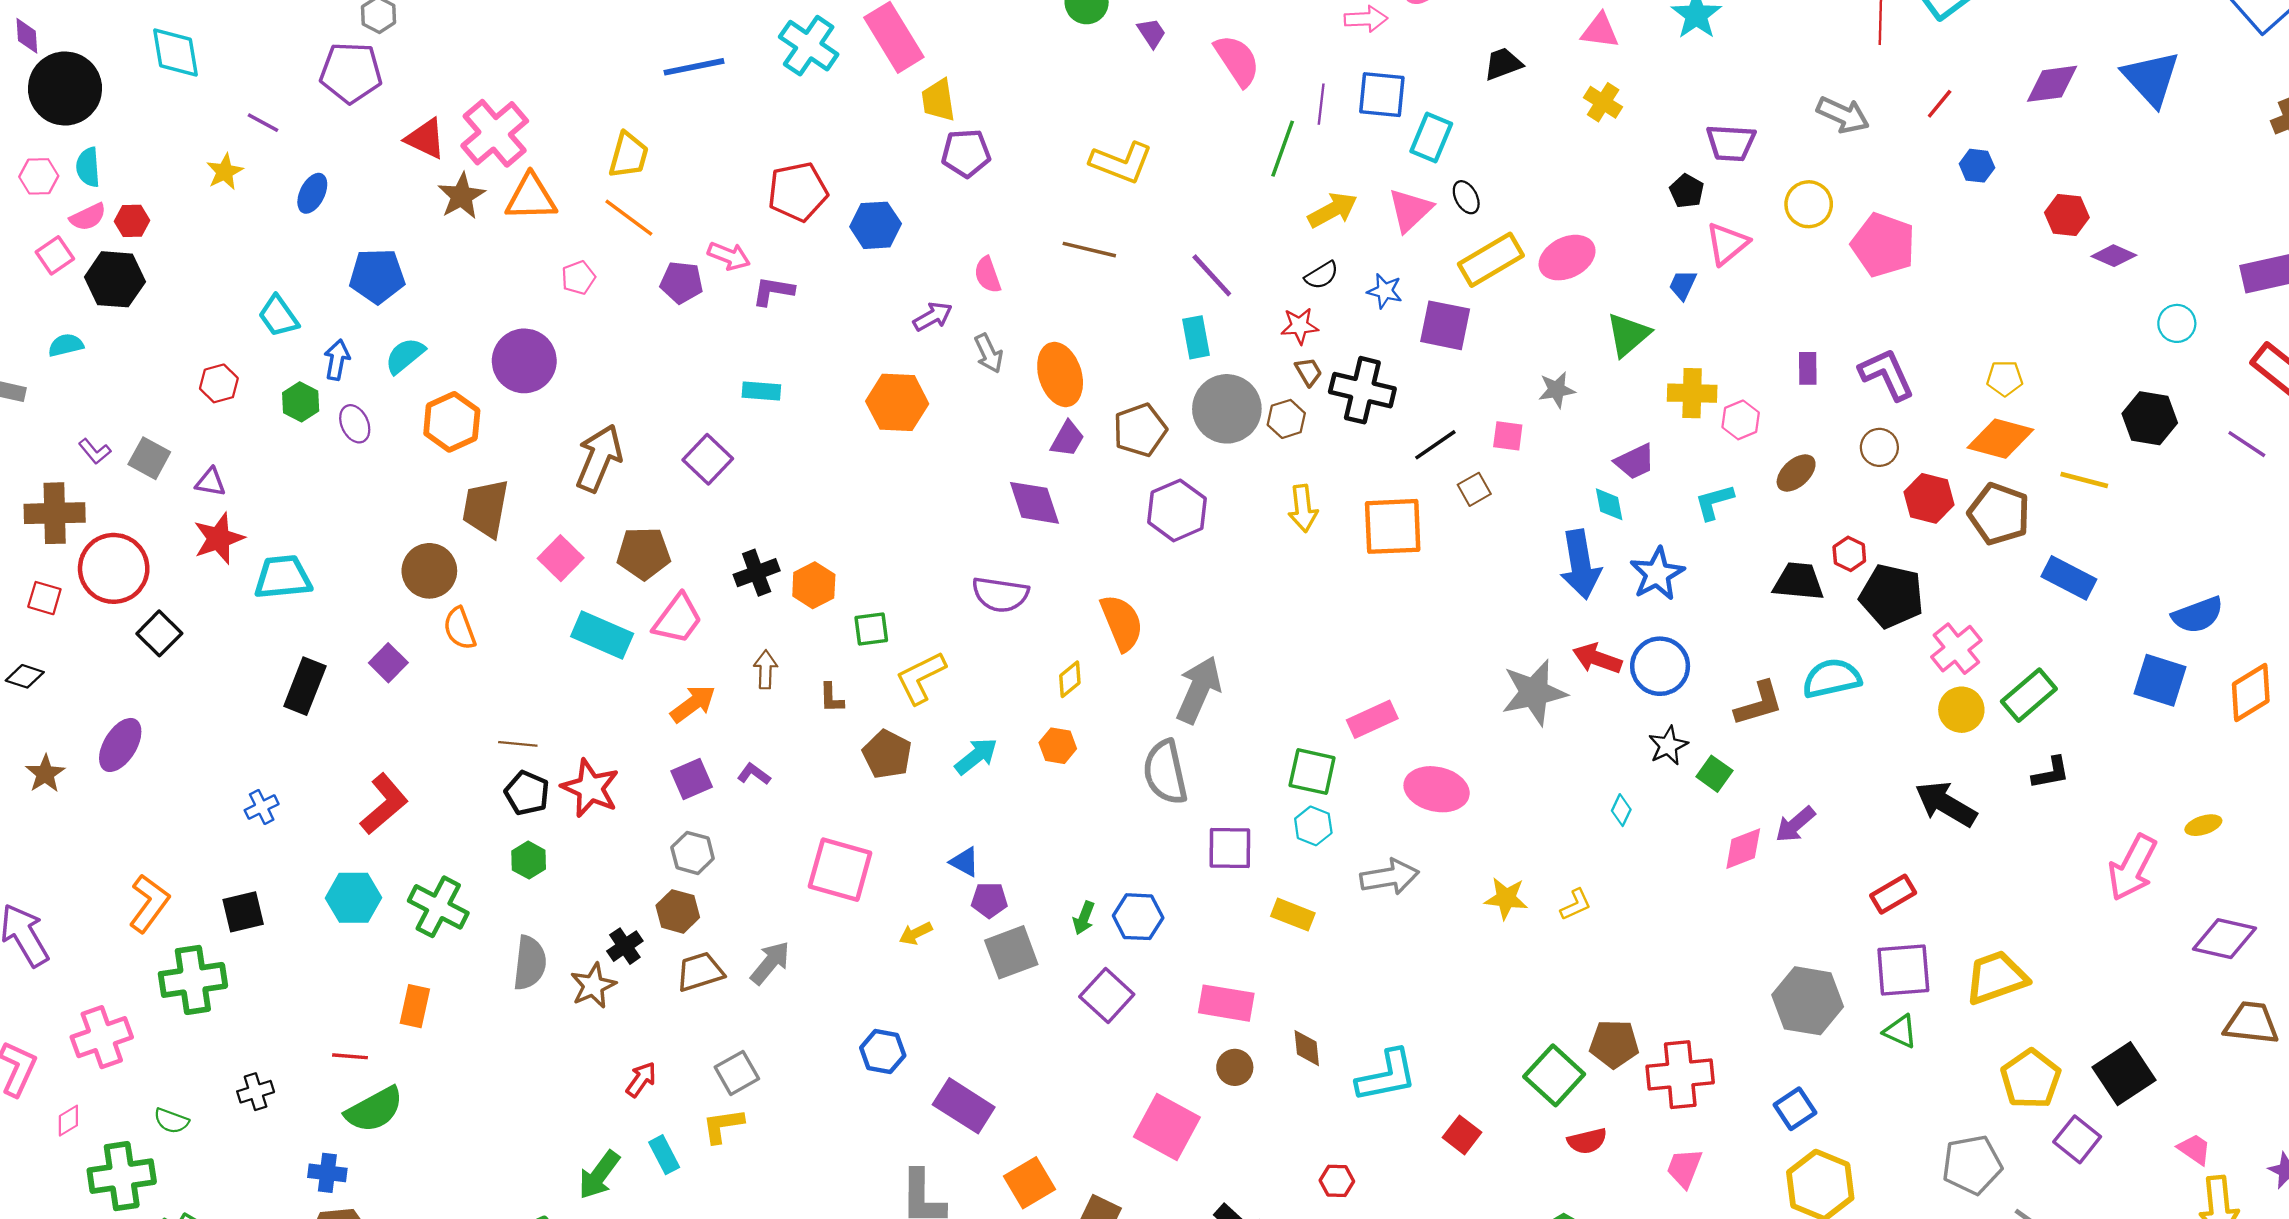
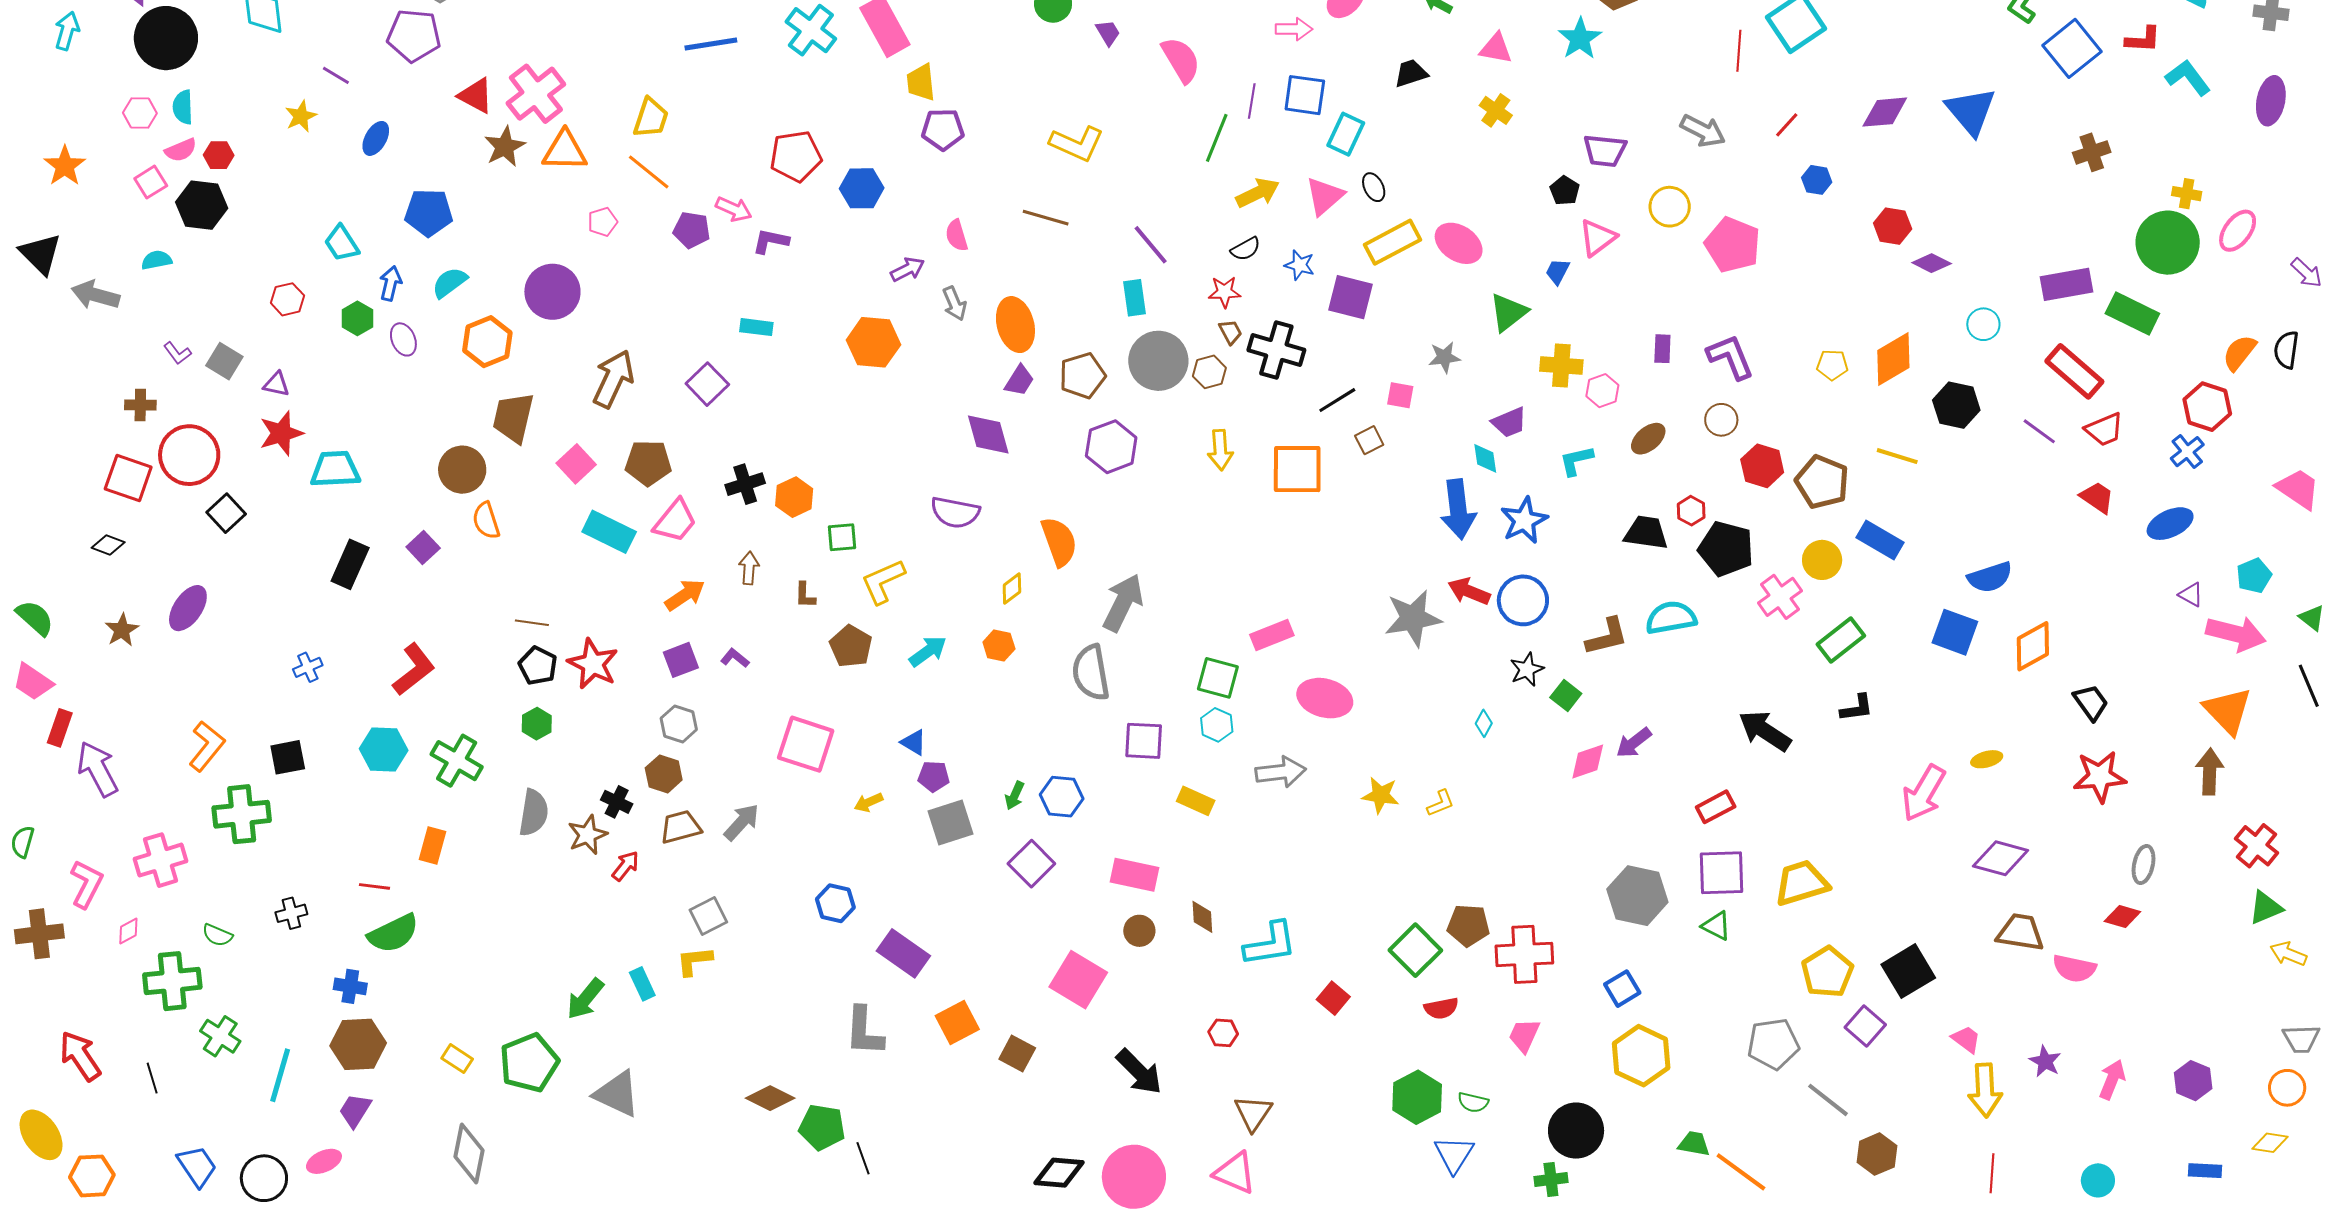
pink ellipse: (1567, 258) -> (1459, 243), turned 57
orange diamond: (2000, 439) -> (1893, 359), moved, turned -48
brown cross: (55, 513) -> (140, 405), size x0.6
red square: (44, 598) -> (128, 478), size x1.6
yellow circle: (1961, 710) -> (1822, 560), moved
black cross: (625, 946) -> (617, 802), turned -32
red arrow: (641, 1079) -> (625, 866), moved

